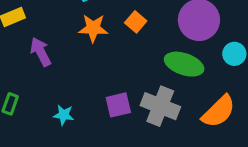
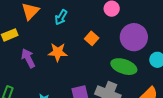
orange star: (93, 28) -> (58, 52), moved

